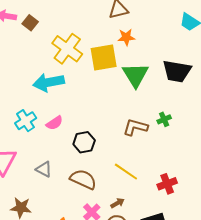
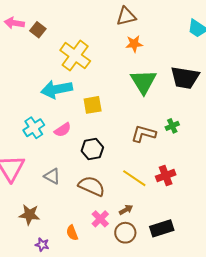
yellow square: (104, 58) -> (93, 105), moved, size x0.7
red cross: (167, 184) -> (166, 176), moved

